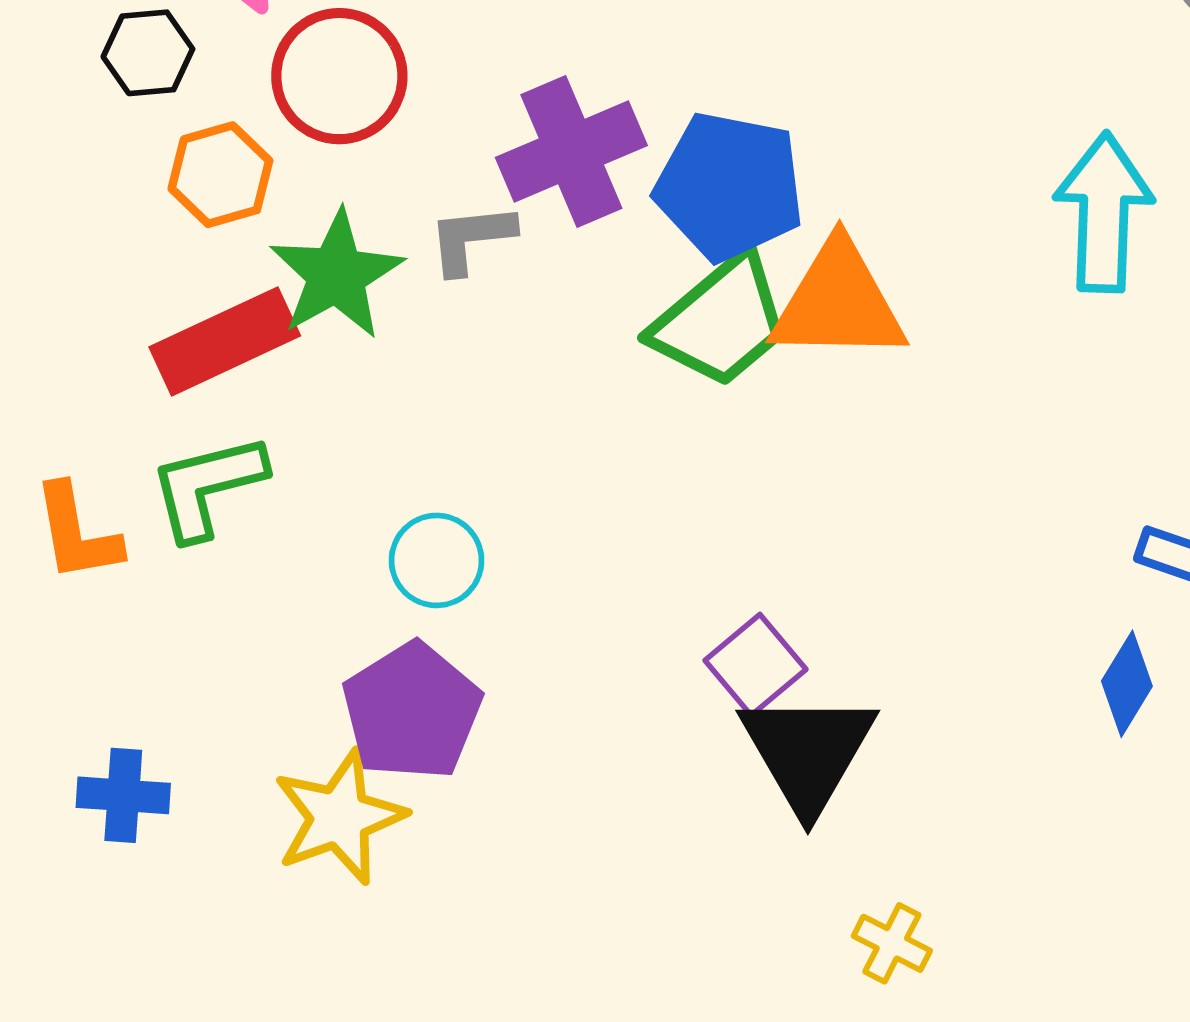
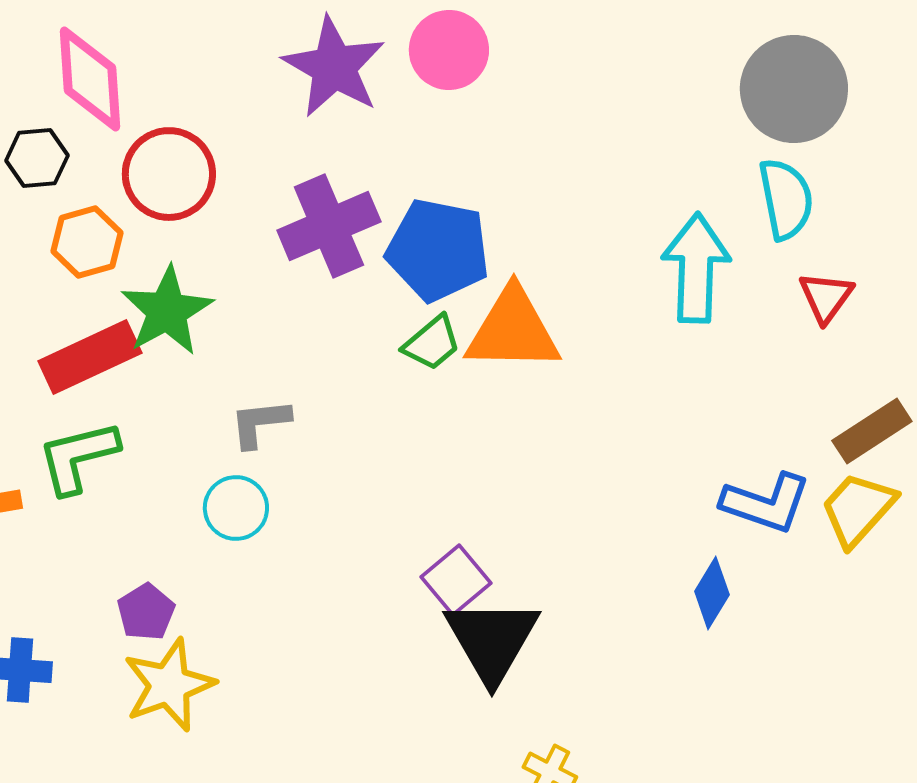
gray L-shape: (471, 238) -> (260, 423), moved
green trapezoid: (721, 321) -> (432, 343), size x0.6
purple pentagon: (412, 711) -> (146, 612), moved, size x0.6

